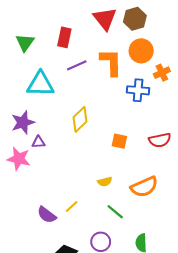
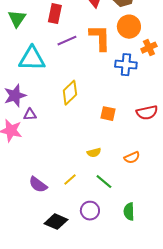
orange semicircle: (144, 187) -> (132, 158), size x0.6
yellow line: (72, 207) -> (70, 180), moved

